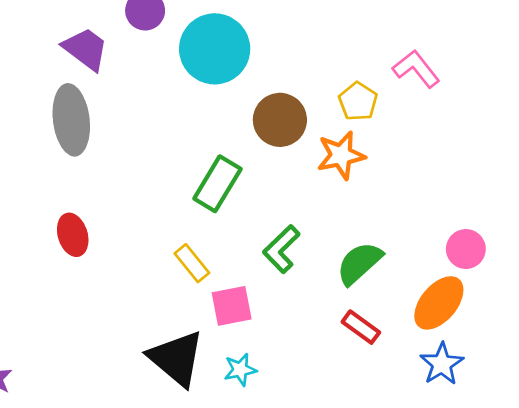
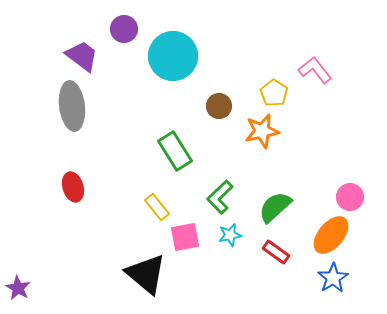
brown circle: (280, 120) -> (219, 106), size x0.7
green rectangle: (217, 184) -> (175, 151), turned -63
cyan star: (240, 370) -> (230, 235), moved

